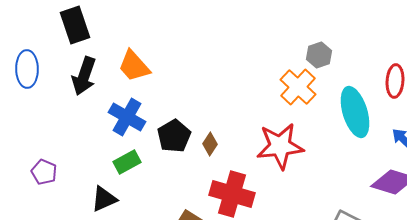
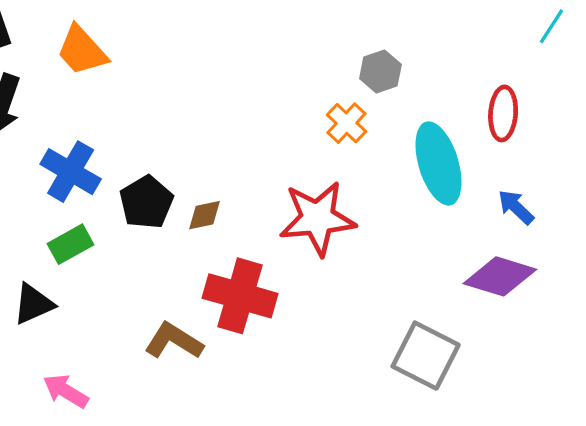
orange trapezoid: (134, 66) -> (82, 51), moved
orange cross: (298, 87) -> (347, 123), size x0.7
brown diamond: (210, 144) -> (204, 215), turned 45

